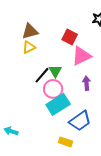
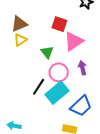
green triangle: (55, 71) -> (47, 52), moved
black line: (42, 75) -> (39, 87), moved
pink circle: (53, 89) -> (59, 72), moved

